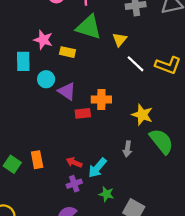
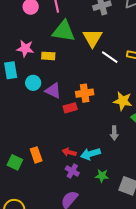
yellow triangle: (120, 40) -> (93, 38), size x1.5
cyan arrow: (97, 168) -> (90, 154), turned 42
purple cross: (74, 184) -> (72, 171), turned -32

